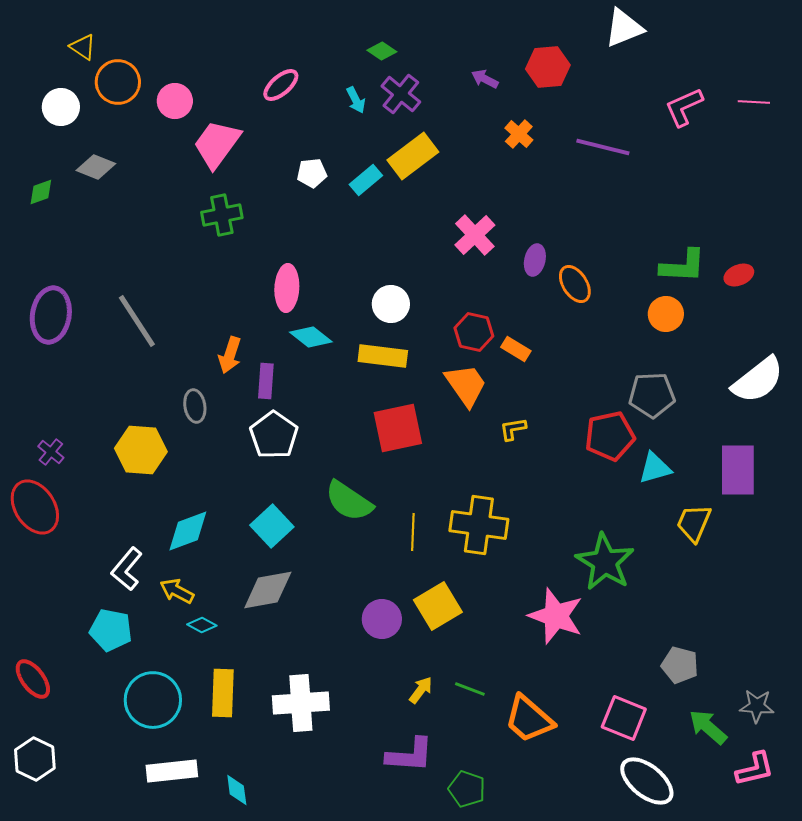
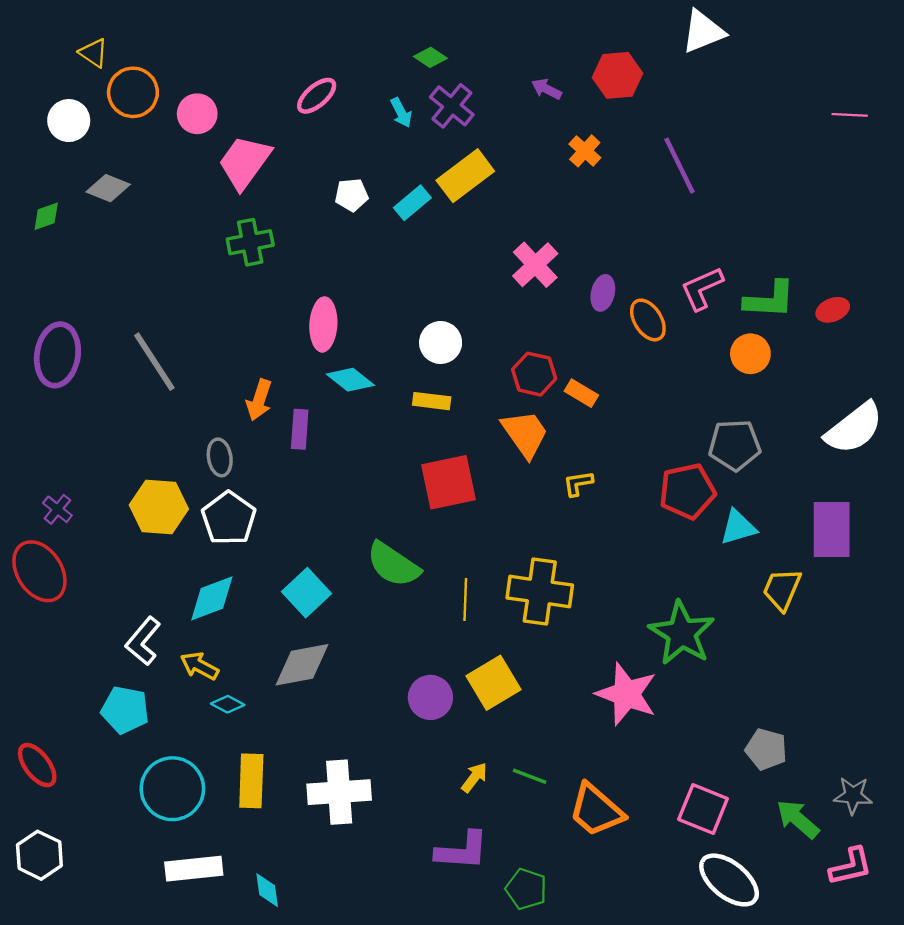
pink L-shape: (684, 107) -> (702, 288), moved
purple line: (603, 147) -> (679, 166), turned 50
yellow rectangle: (383, 356) -> (432, 401), size x0.7
white pentagon: (274, 435) -> (229, 518), moved

